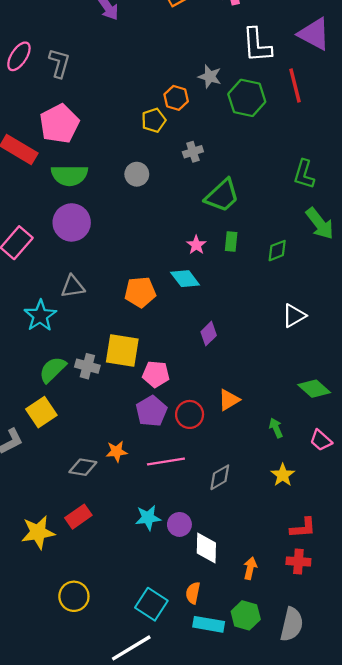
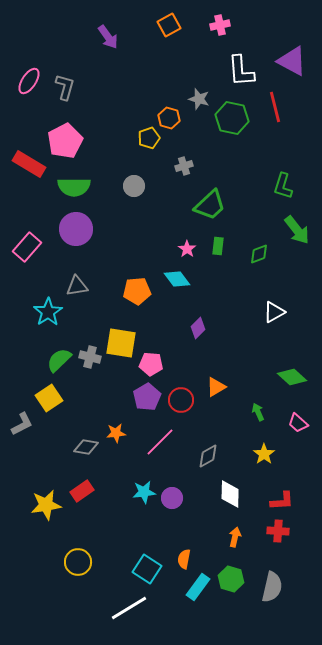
pink line: (166, 462) -> (160, 442), turned -36
white diamond: (206, 548) -> (230, 494), moved
cyan rectangle: (209, 624) -> (198, 587), turned -64

